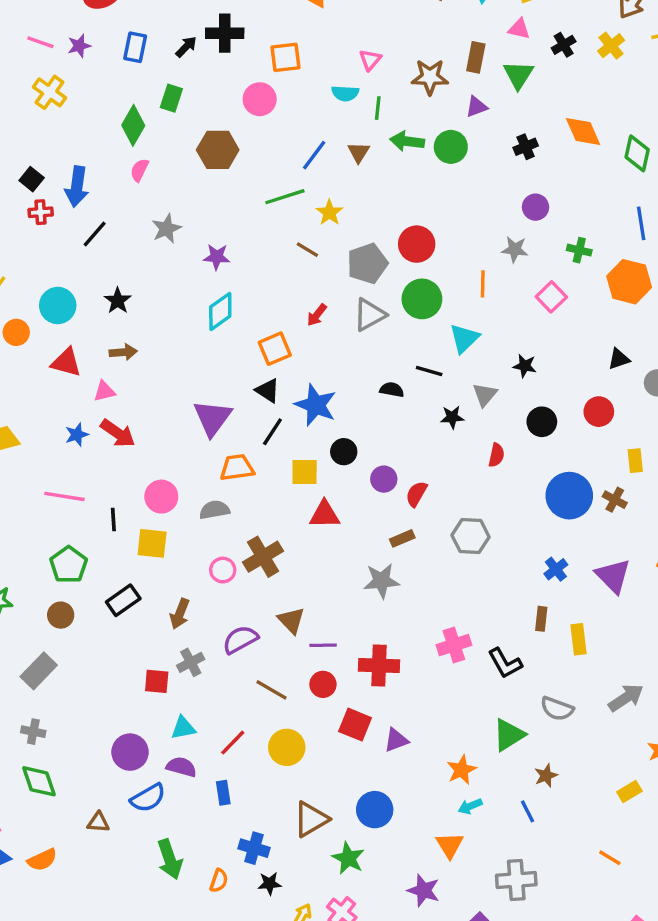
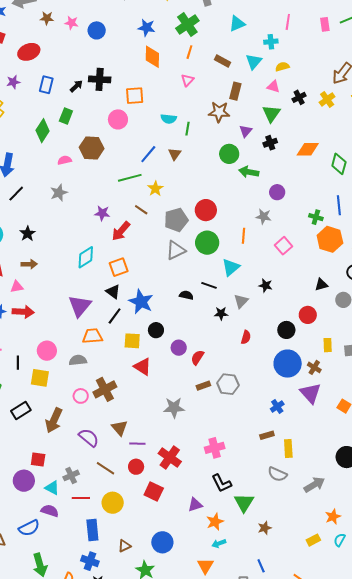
brown rectangle: (476, 57) -> (235, 91), moved
pink triangle: (370, 60) -> (187, 80), moved
purple triangle: (476, 107) -> (246, 131), turned -32
orange diamond: (583, 131) -> (308, 149), turned -70
green arrow: (407, 141) -> (249, 172), moved
black cross: (526, 147) -> (270, 143), moved
pink semicircle: (139, 170) -> (65, 160), moved, turned 48
green cross: (579, 250) -> (316, 217), moved
purple star: (217, 257) -> (102, 213), moved
cyan diamond: (220, 312) -> (86, 257), moved
red arrow: (317, 315) -> (121, 231), moved, size x1.5
black circle: (542, 422) -> (286, 330), moved
red arrow: (118, 433) -> (23, 312), turned -35
red triangle: (325, 515) -> (143, 367), turned 30
brown rectangle: (402, 538) -> (203, 386), moved
purple triangle: (613, 576) -> (310, 393), moved
brown arrow: (180, 614) -> (54, 420), size x1.4
brown rectangle: (541, 619) -> (267, 435), turned 64
purple semicircle: (240, 640) -> (89, 438), turned 65
gray cross: (191, 662) -> (71, 475), moved
black L-shape: (505, 663) -> (222, 483), moved
red cross: (379, 666) -> (170, 457), turned 30
gray semicircle: (557, 709) -> (277, 474), moved
cyan triangle: (183, 728) -> (52, 488), turned 35
green triangle: (509, 735) -> (244, 503), turned -30
purple triangle: (396, 740) -> (195, 505), moved
red line: (233, 743) -> (81, 498), turned 42
purple circle: (130, 752) -> (24, 481), moved
blue rectangle: (223, 793) -> (92, 530), moved, size x1.5
blue line: (527, 811) -> (261, 566), moved
brown triangle: (311, 819) -> (125, 546), size x0.6

